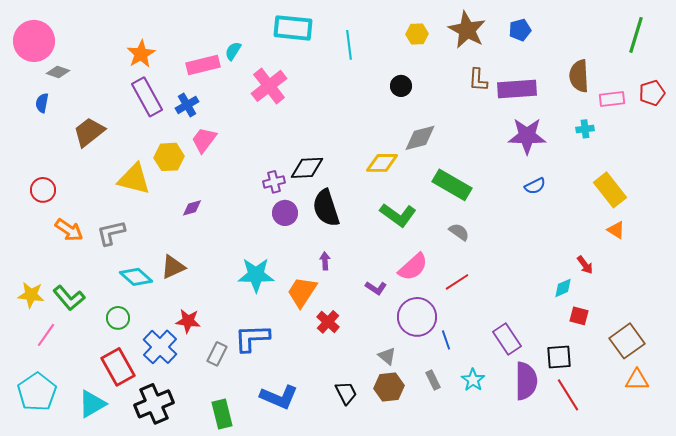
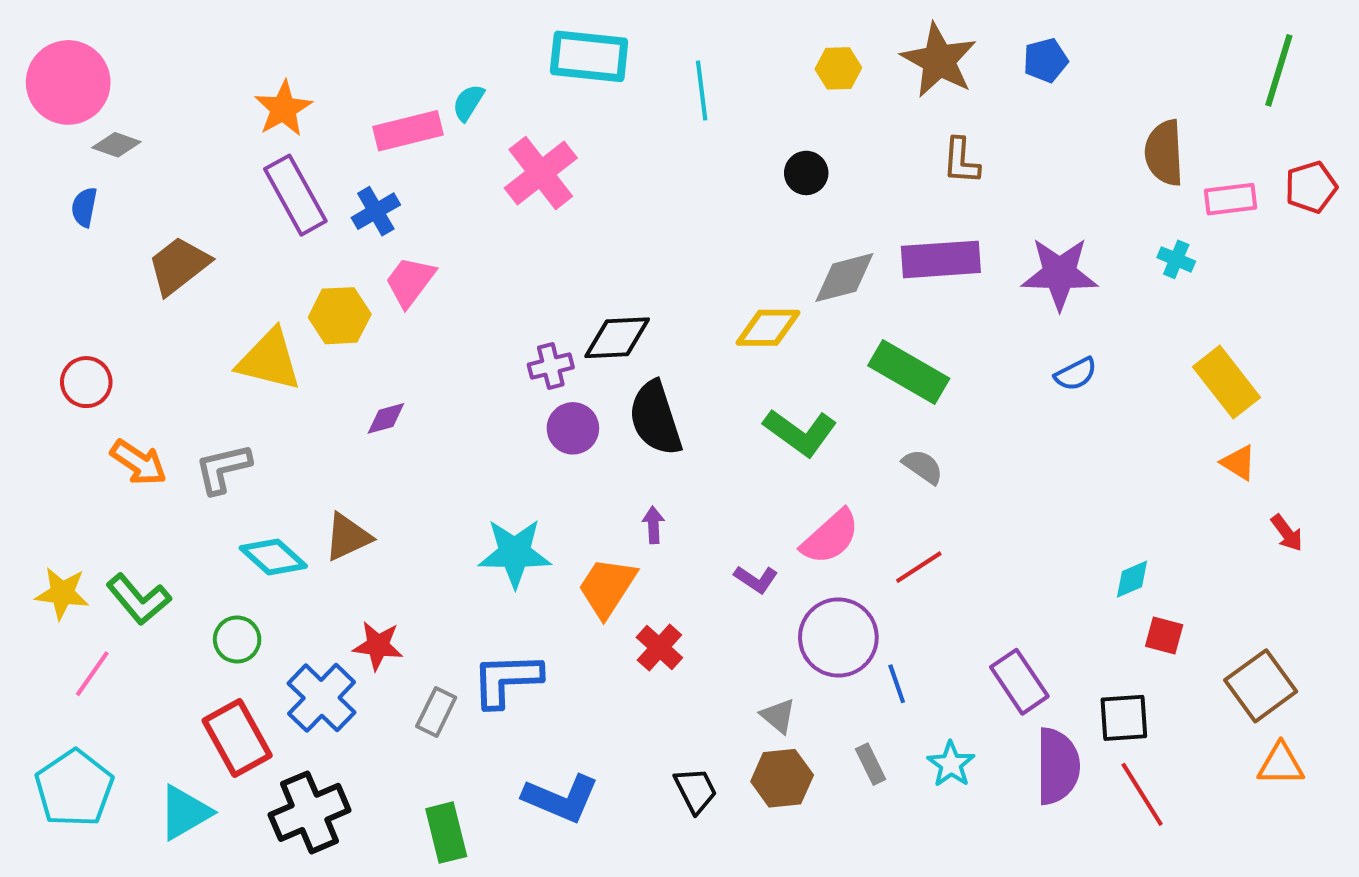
purple rectangle: (517, 89) -> (941, 259), moved
cyan cross: (585, 129) -> (1176, 259), turned 30
red arrow: (585, 265) -> (1287, 533), moved

